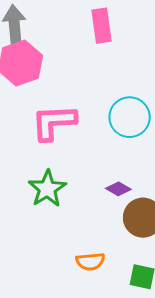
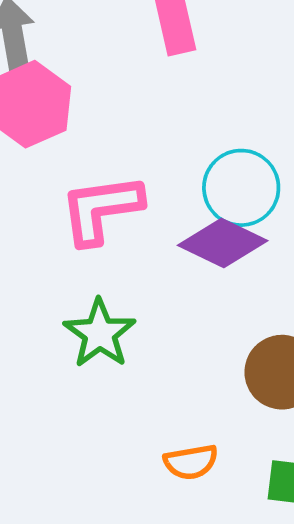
purple diamond: (118, 189) -> (223, 243), moved, size x1.8

